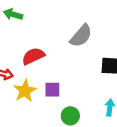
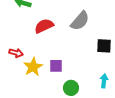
red semicircle: (33, 56) -> (44, 26), moved

